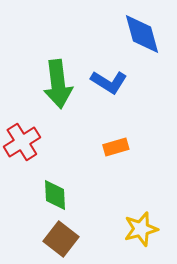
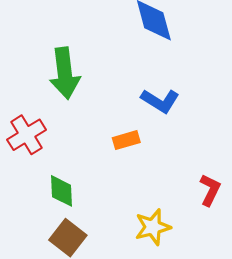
blue L-shape: (109, 82) -> (160, 101), moved

